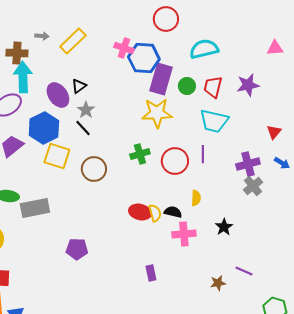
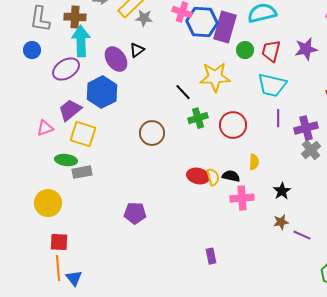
purple rectangle: (161, 79) -> (225, 27), moved
gray star: (86, 110) -> (144, 18), moved, turned -30
black line: (83, 128) -> (183, 92), moved
purple line: (203, 154) -> (278, 118), moved
yellow square: (57, 156) -> (83, 134), moved
gray rectangle: (35, 208) -> (82, 172), moved, size x0.7
purple rectangle: (151, 273) -> (211, 256), moved
brown star: (218, 283) -> (281, 222), moved

